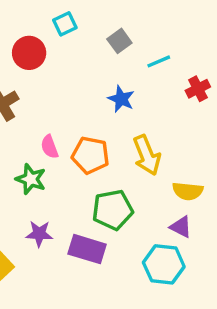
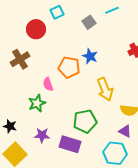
cyan line: (159, 61) -> (112, 10), moved
orange pentagon: (90, 155) -> (69, 67), moved
green star: (31, 179) -> (37, 103), turned 30

